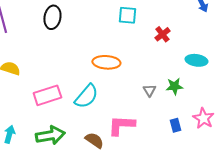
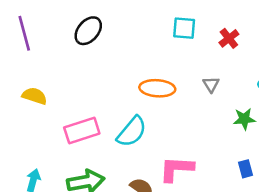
black ellipse: (52, 17) -> (88, 31), turned 30
red cross: (162, 34) -> (229, 38), moved
gray triangle: (149, 90) -> (211, 84), moved

